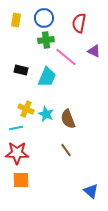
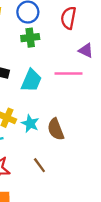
pink line: (66, 57) -> (68, 74), moved, turned -40
brown line: (66, 150) -> (39, 165), moved

